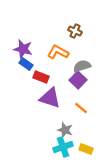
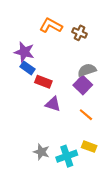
orange L-shape: (58, 52) -> (51, 25), moved
purple triangle: (50, 98) -> (53, 104), size x0.7
gray star: (65, 130) -> (41, 152), moved
yellow rectangle: (86, 149) -> (89, 147), moved

